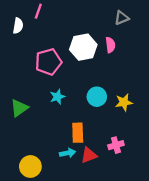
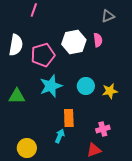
white semicircle: (18, 26) -> (16, 45), moved, size x1.5
cyan star: (57, 97) -> (51, 86), size x1.6
green triangle: (19, 108) -> (17, 96), turned 36
cyan arrow: (68, 153) -> (60, 136), turned -56
red triangle: (89, 155) -> (94, 150), moved

